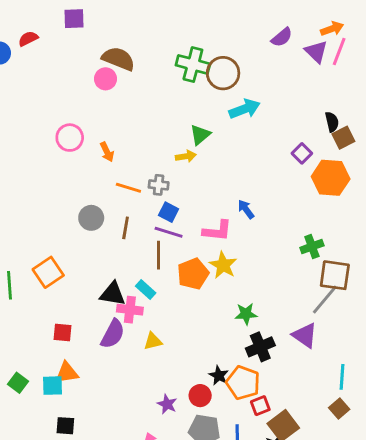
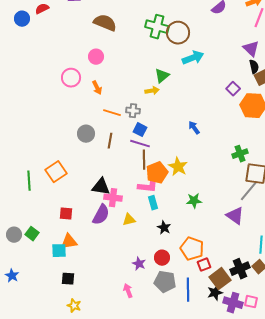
purple triangle: (316, 52) -> (251, 49), moved
pink circle: (106, 79) -> (96, 57), moved
pink L-shape: (217, 231) -> (148, 186), moved
brown line: (159, 255) -> (144, 160), moved
cyan rectangle: (146, 290) -> (153, 203), moved, turned 32
black cross: (260, 347) -> (240, 269), moved
black star: (219, 376) -> (164, 228), moved
green square: (18, 383) -> (32, 234), moved

